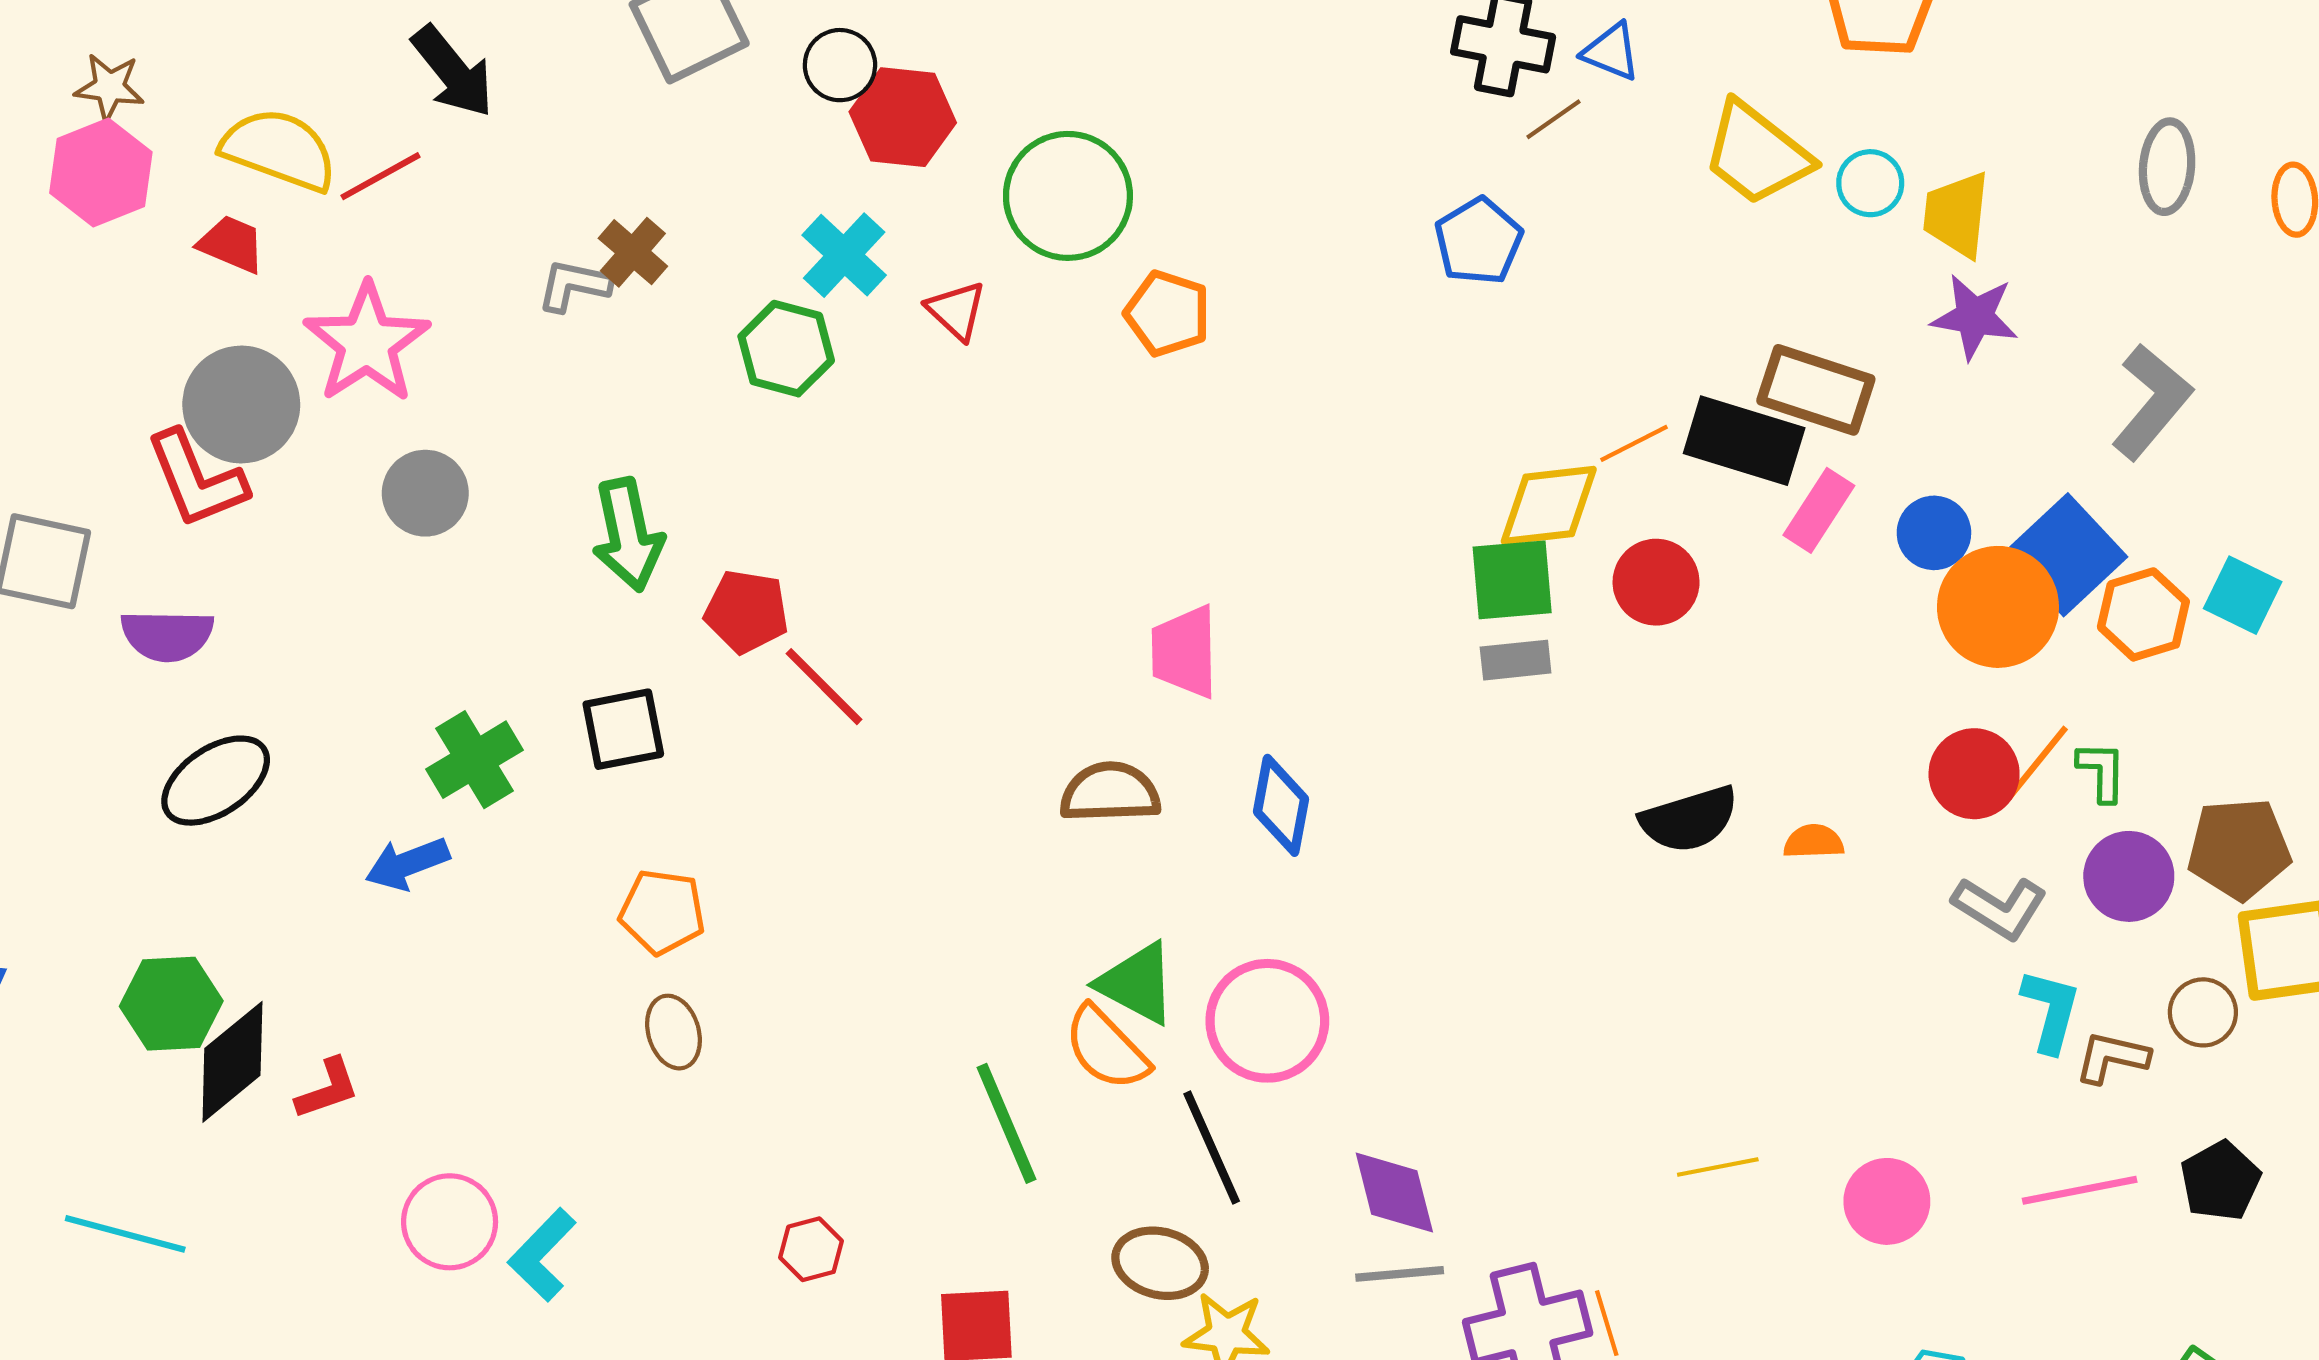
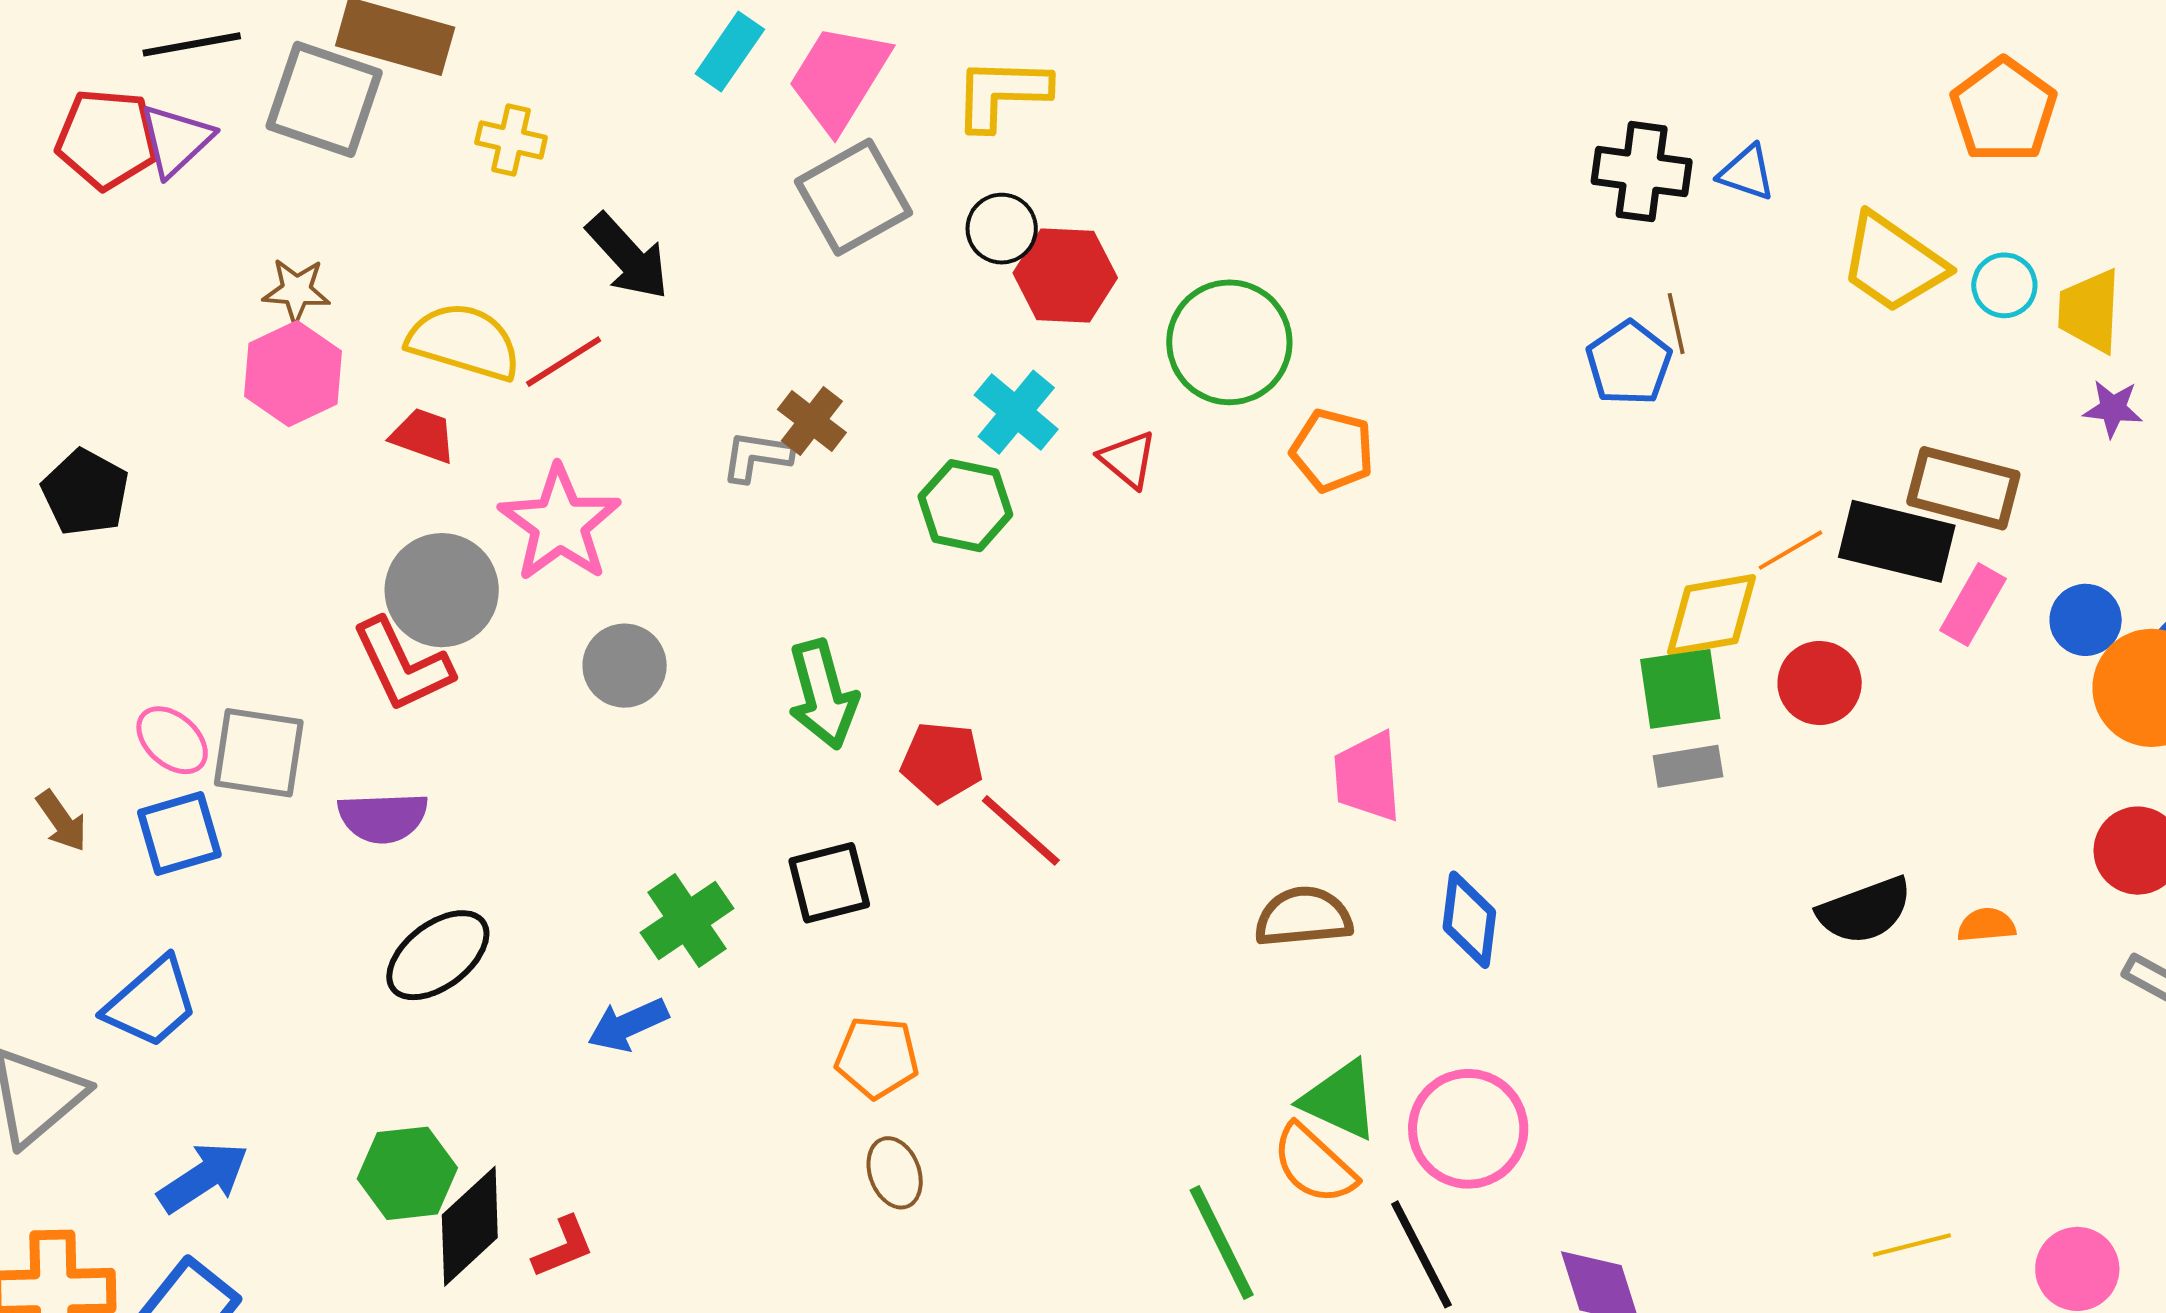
brown line: (1554, 119) -> (1676, 324), moved, turned -64
purple star: (1975, 317) -> (2113, 409), size x0.7

